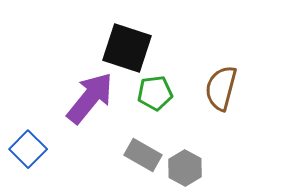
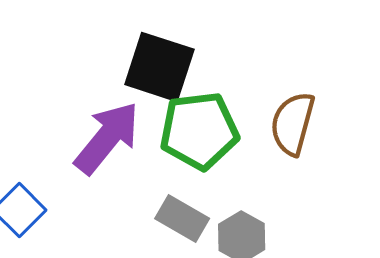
green pentagon: (155, 93) -> (199, 131), size x1.6

